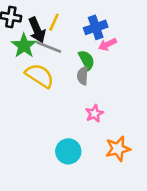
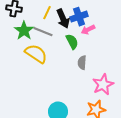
black arrow: (37, 30) -> (63, 19), moved
gray semicircle: (83, 76) -> (82, 63), moved
pink star: (94, 114) -> (103, 85), moved, size x1.5

